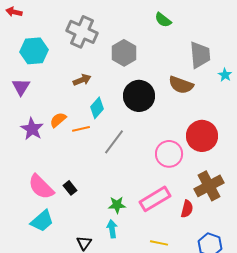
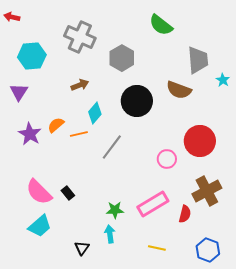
green semicircle: (163, 20) -> (161, 25), size x1.4
pink circle: (169, 154) -> (167, 159), size x0.7

